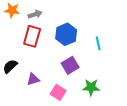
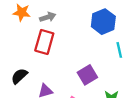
blue hexagon: (66, 34) -> (103, 22), moved

